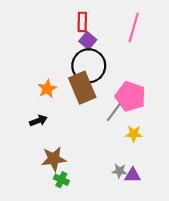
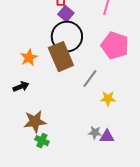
pink pentagon: (130, 96) -> (115, 46), moved

